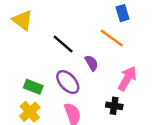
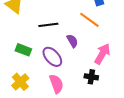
black line: (63, 44) -> (48, 25), turned -48
green rectangle: (33, 87) -> (23, 50), moved

